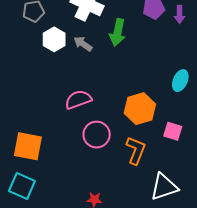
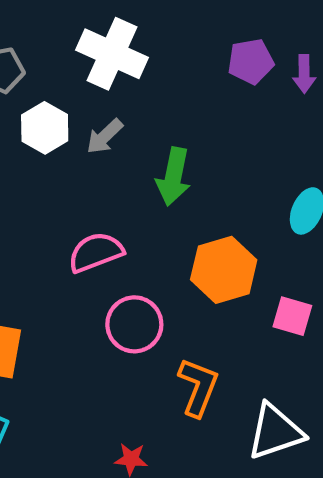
green arrow: (118, 32) -> (173, 177), moved
gray arrow: (83, 44) -> (105, 136), turned -78
orange L-shape: (136, 150) -> (198, 387), moved

